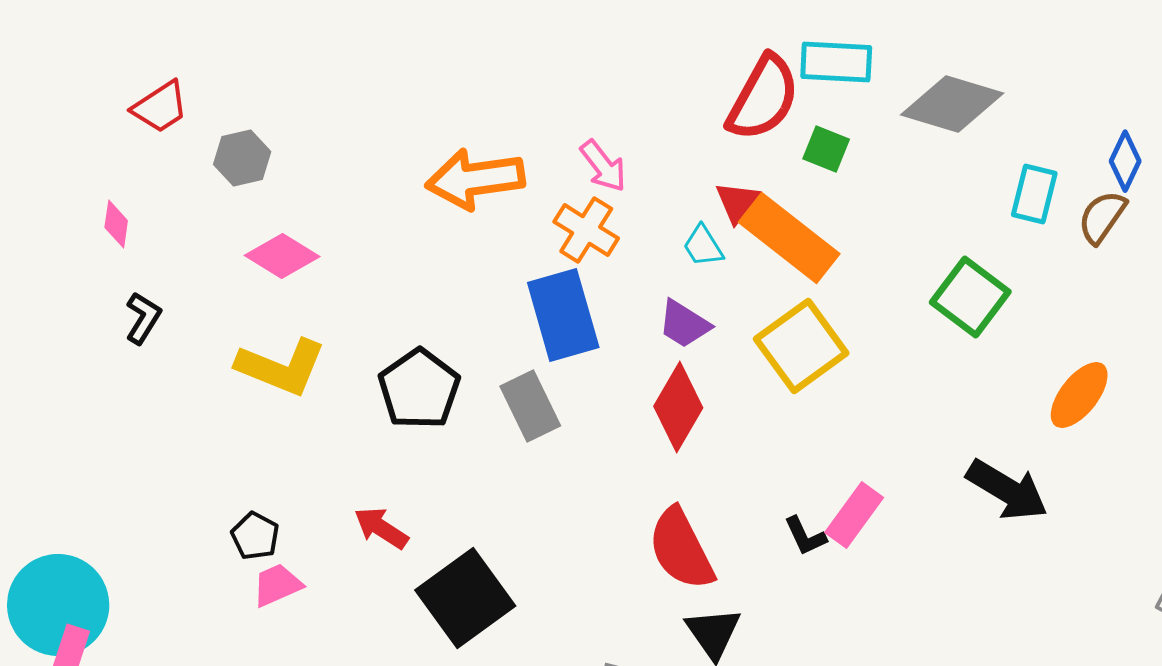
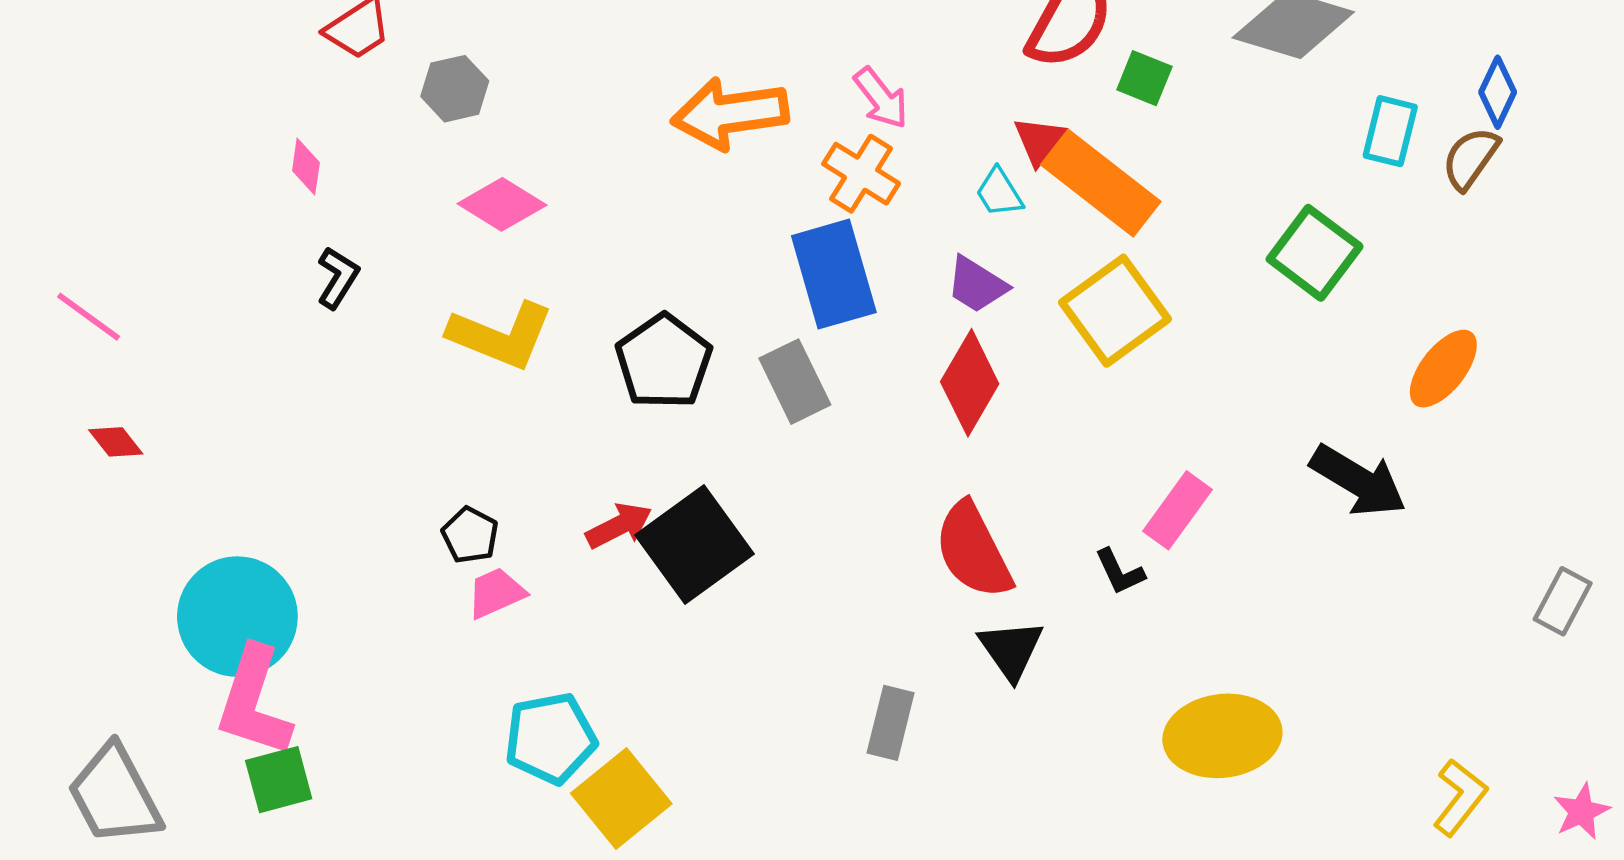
red arrow: (381, 528) -> (619, 526), turned 120
black L-shape: (805, 536) -> (1120, 572), moved
black square: (465, 598) -> (694, 545), moved

